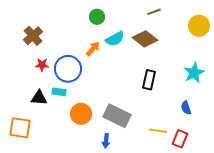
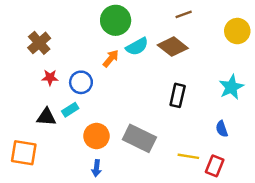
green circle: (97, 17) -> (116, 20), size x1.6
blue circle: (68, 69) -> (81, 82), size x0.7
cyan rectangle: (59, 92) -> (70, 110), turned -40
blue arrow: (106, 141) -> (96, 168), moved

